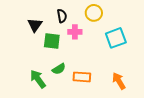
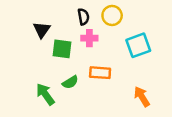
black semicircle: (62, 16) -> (83, 17), moved
orange rectangle: (82, 77) -> (100, 73), moved

